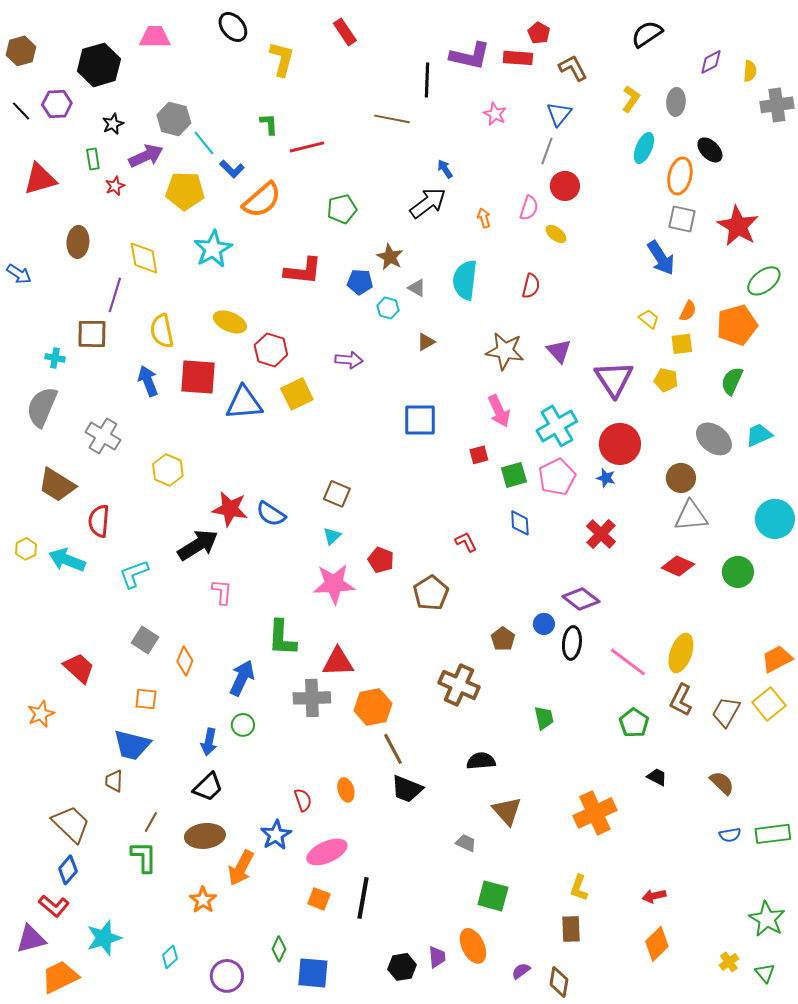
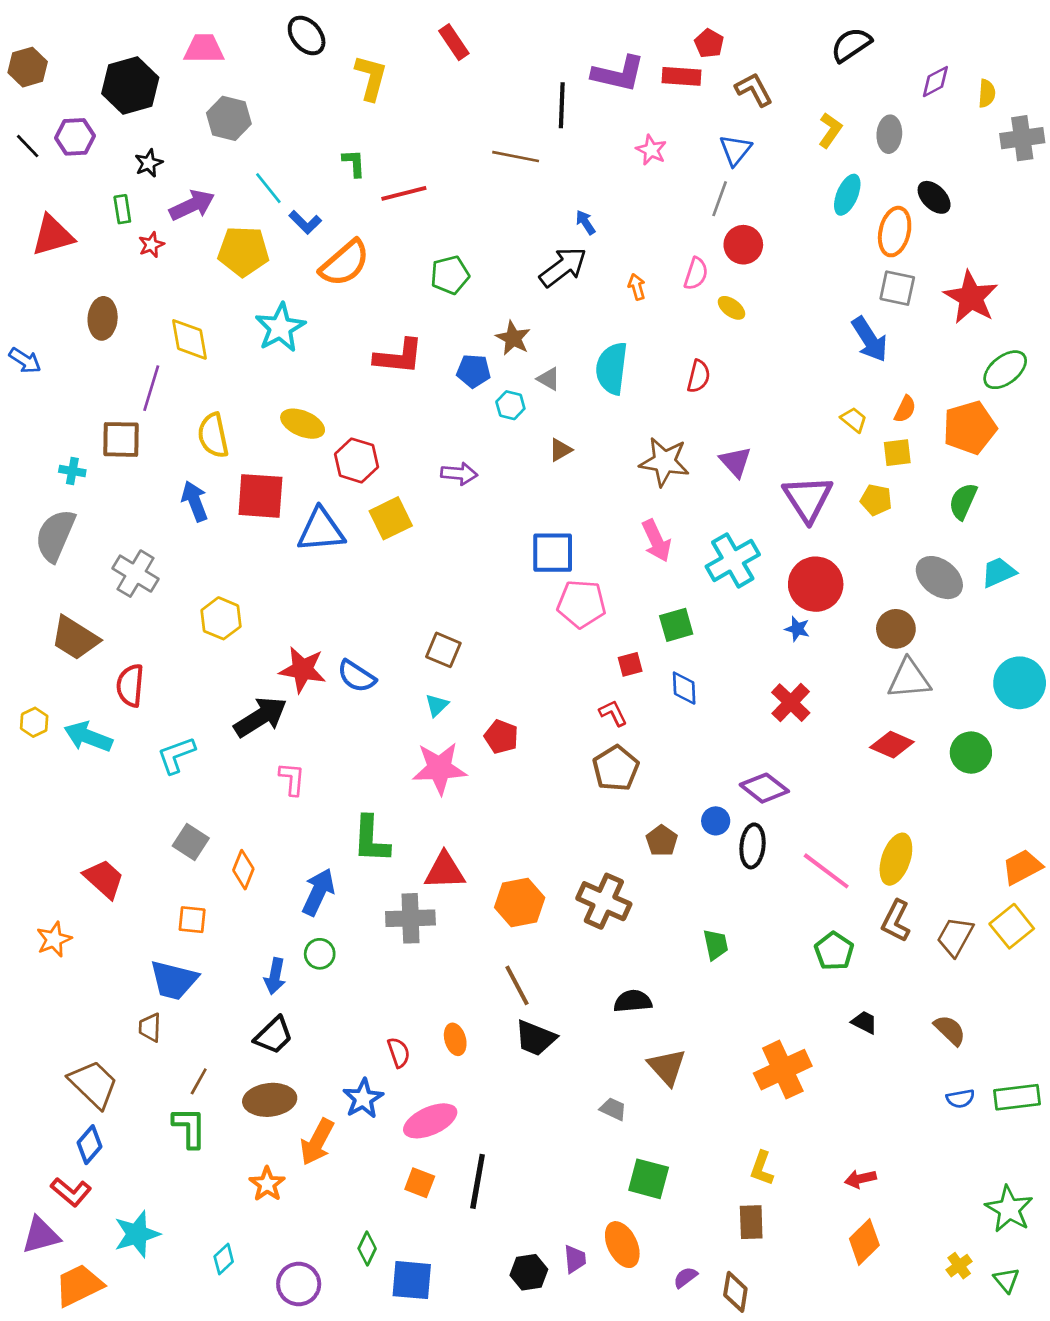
gray hexagon: (174, 119) -> (229, 118), moved
red square: (479, 455) -> (630, 664), moved
pink pentagon: (557, 477) -> (581, 604), moved, turned 30
brown pentagon: (431, 593) -> (616, 768), moved
orange hexagon: (373, 707) -> (520, 903), moved

